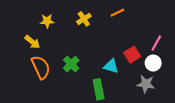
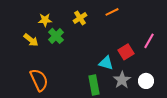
white circle: (153, 63) -> (146, 81), moved
green cross: (71, 64) -> (56, 36), moved
orange semicircle: (41, 67) -> (39, 80), moved
gray star: (146, 84) -> (122, 80), moved, turned 30

